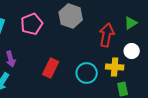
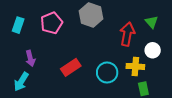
green triangle: (131, 23) -> (152, 22), turned -40
red rectangle: (51, 68) -> (71, 67), turned 30

